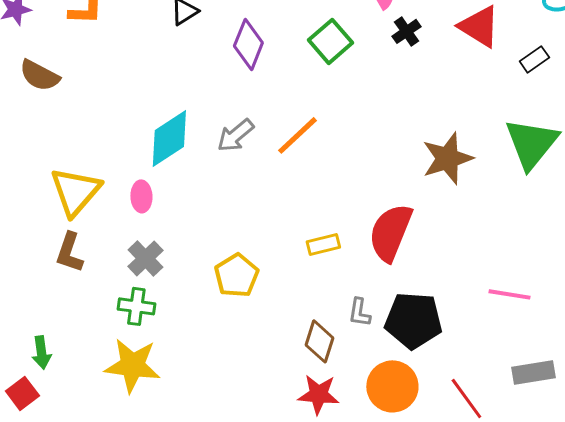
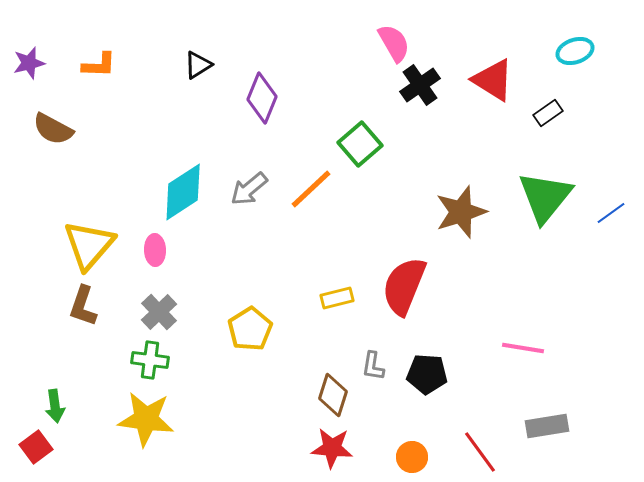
black cross: (406, 31) -> (420, 85), size x1.4
green square: (330, 41) -> (360, 144), moved
black pentagon: (413, 320) -> (427, 374), size x0.7
orange circle: (392, 386) -> (412, 457), moved, size x0.6

